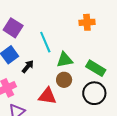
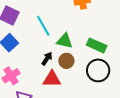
green triangle: (65, 60) -> (65, 41), turned 30
black arrow: (28, 66) -> (47, 59), moved

